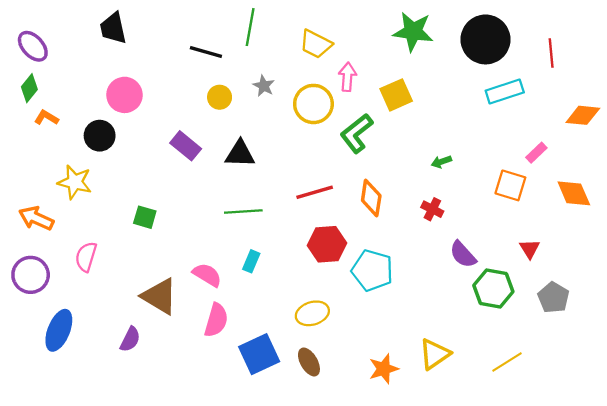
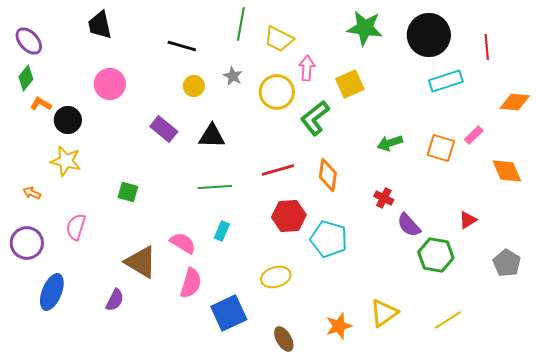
green line: (250, 27) -> (241, 24), moved
black circle: (100, 136) -> (68, 120), moved
green arrow: (441, 162) -> (390, 143), size x1.4
orange square: (510, 185) -> (441, 148), moved
red cross: (432, 209) -> (384, 198), moved
orange arrow: (36, 218) -> (32, 193), size x0.6
red triangle: (530, 249) -> (468, 220), turned 30
gray pentagon: (553, 297) -> (507, 263), moved
brown ellipse: (309, 362) -> (284, 339), moved

